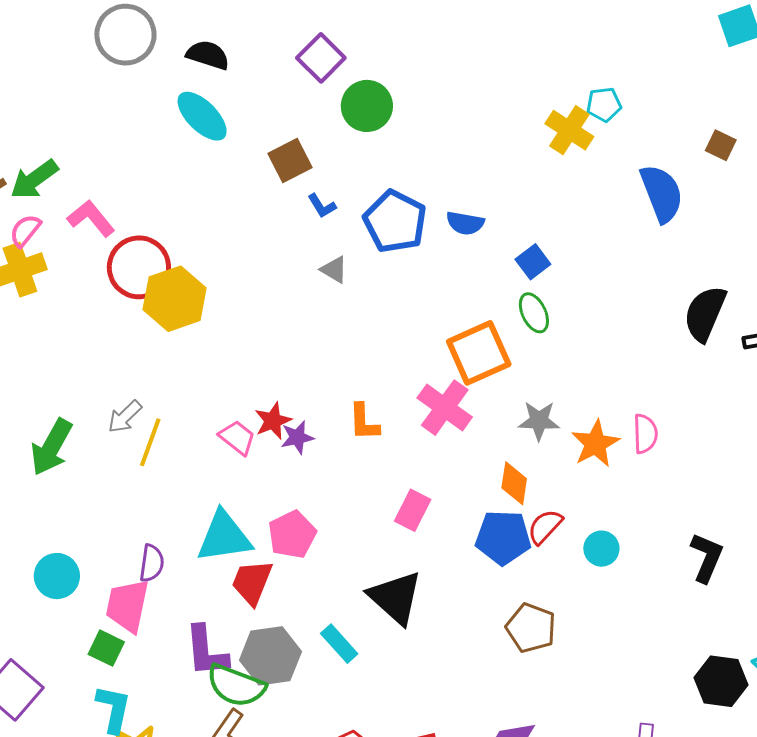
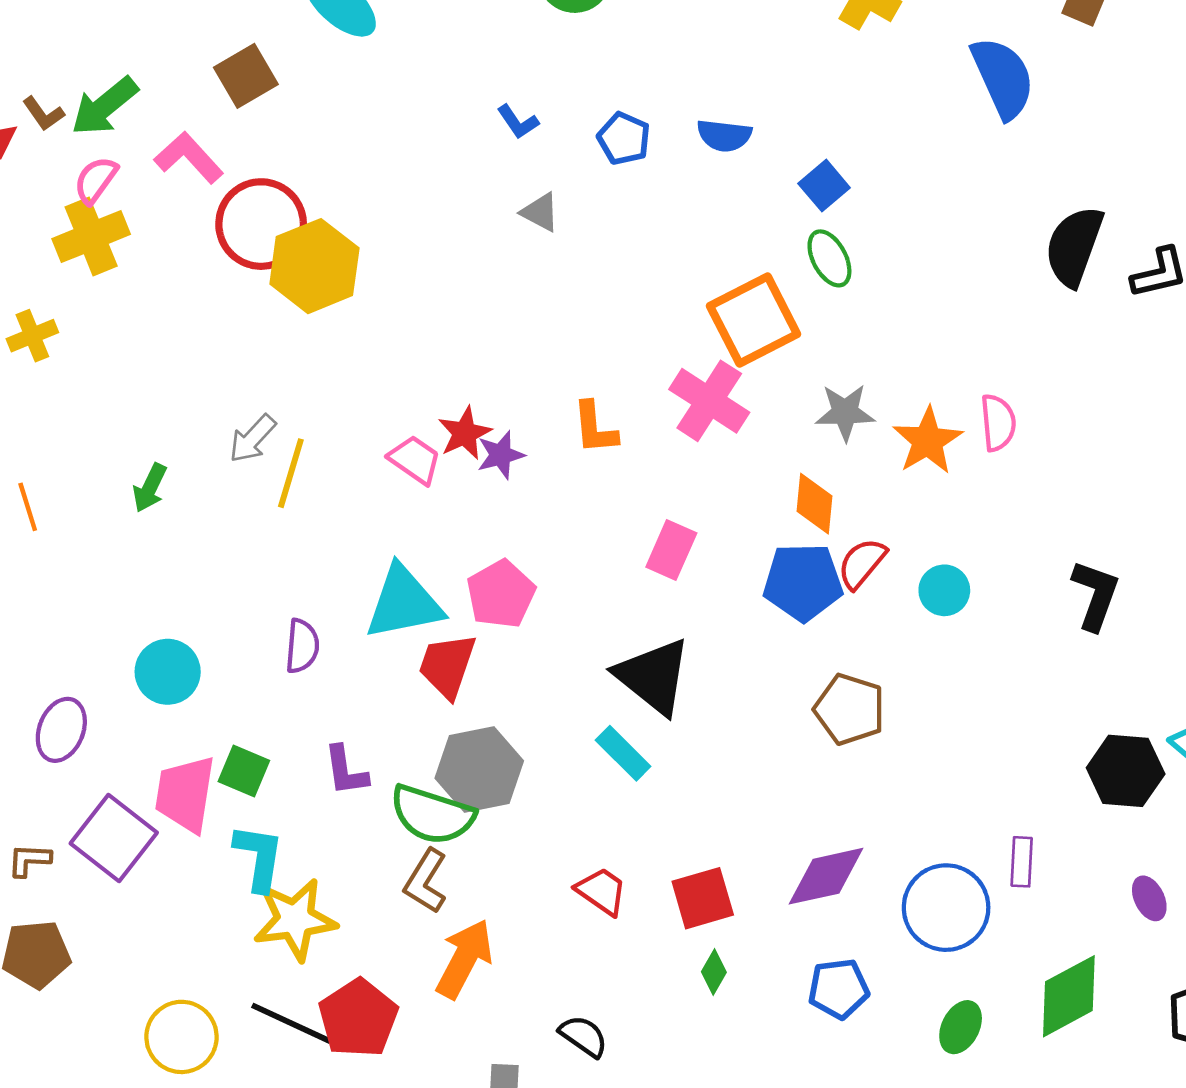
brown square: (290, 160) -> (246, 76), moved
blue pentagon: (395, 221) -> (624, 139), size x0.6
green arrow: (51, 447) -> (150, 488), size x0.6
pink trapezoid: (127, 606) -> (185, 794), moved
cyan rectangle: (339, 644) -> (623, 753), moved
purple L-shape: (206, 651) -> (346, 771), moved, size x0.7

